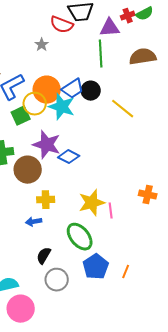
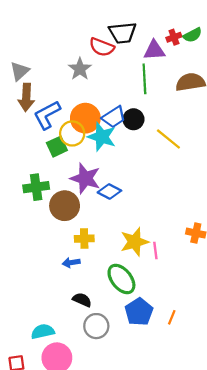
gray star: (42, 45) -> (80, 69), size x1.5
black semicircle: (44, 256) -> (82, 300), turned 84

